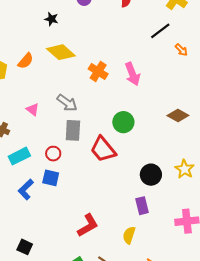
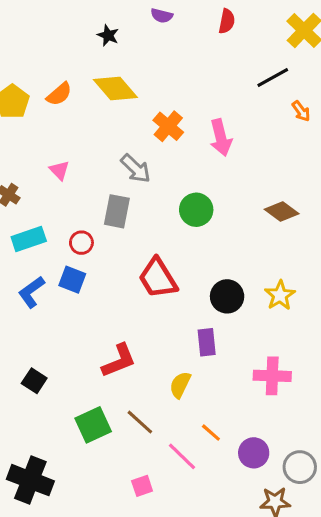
gray arrow: (67, 103) -> (136, 169), moved
red trapezoid: (103, 149) -> (158, 278), moved
black square: (25, 247) -> (34, 381), moved

